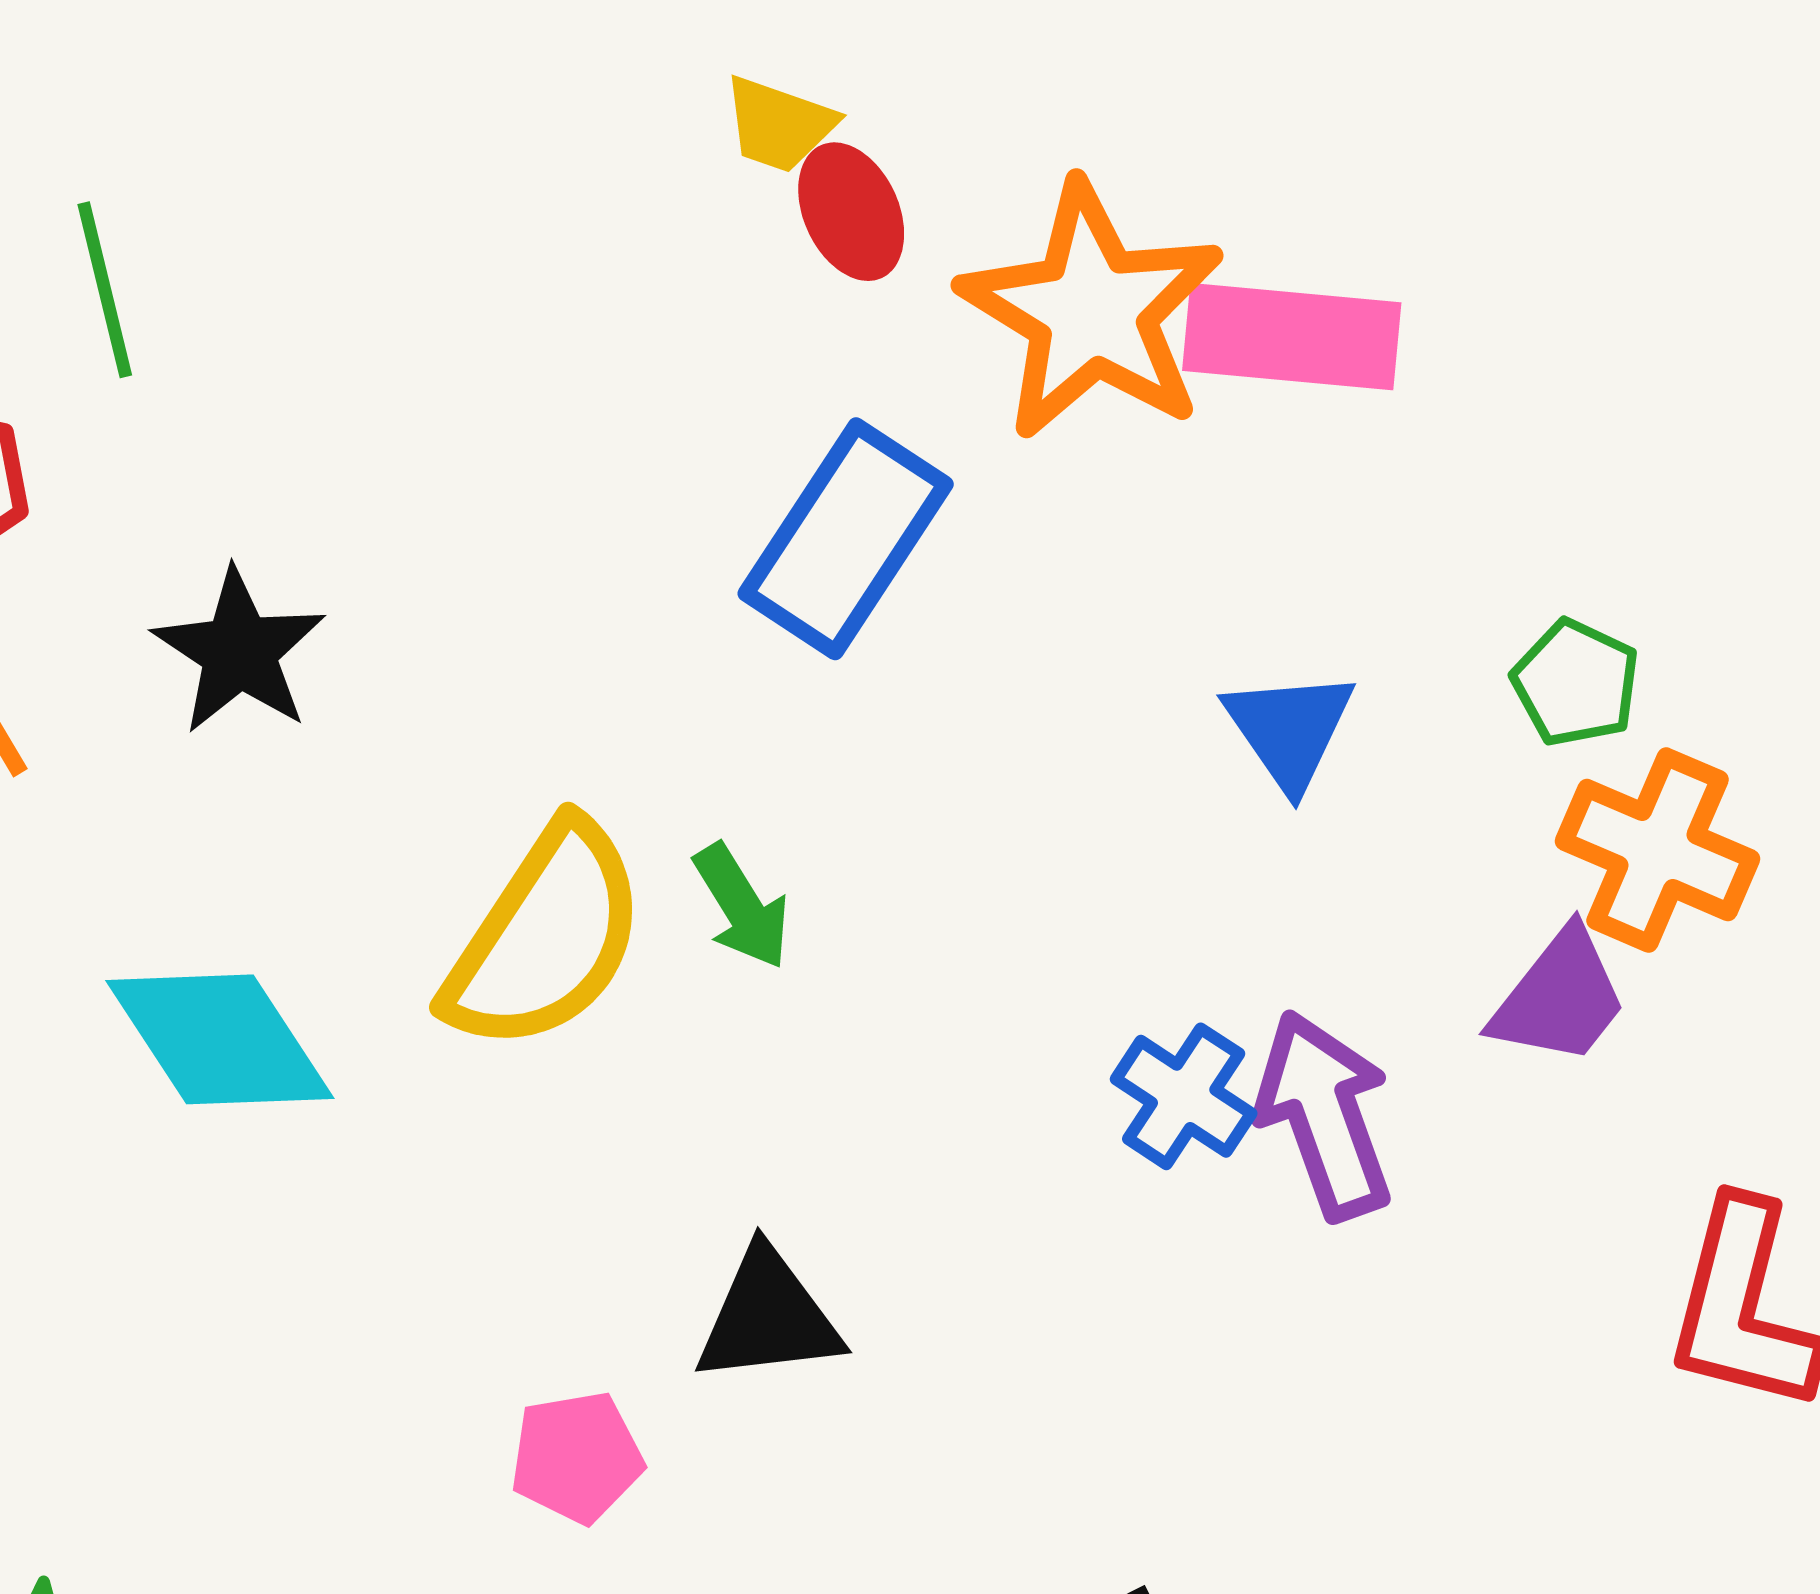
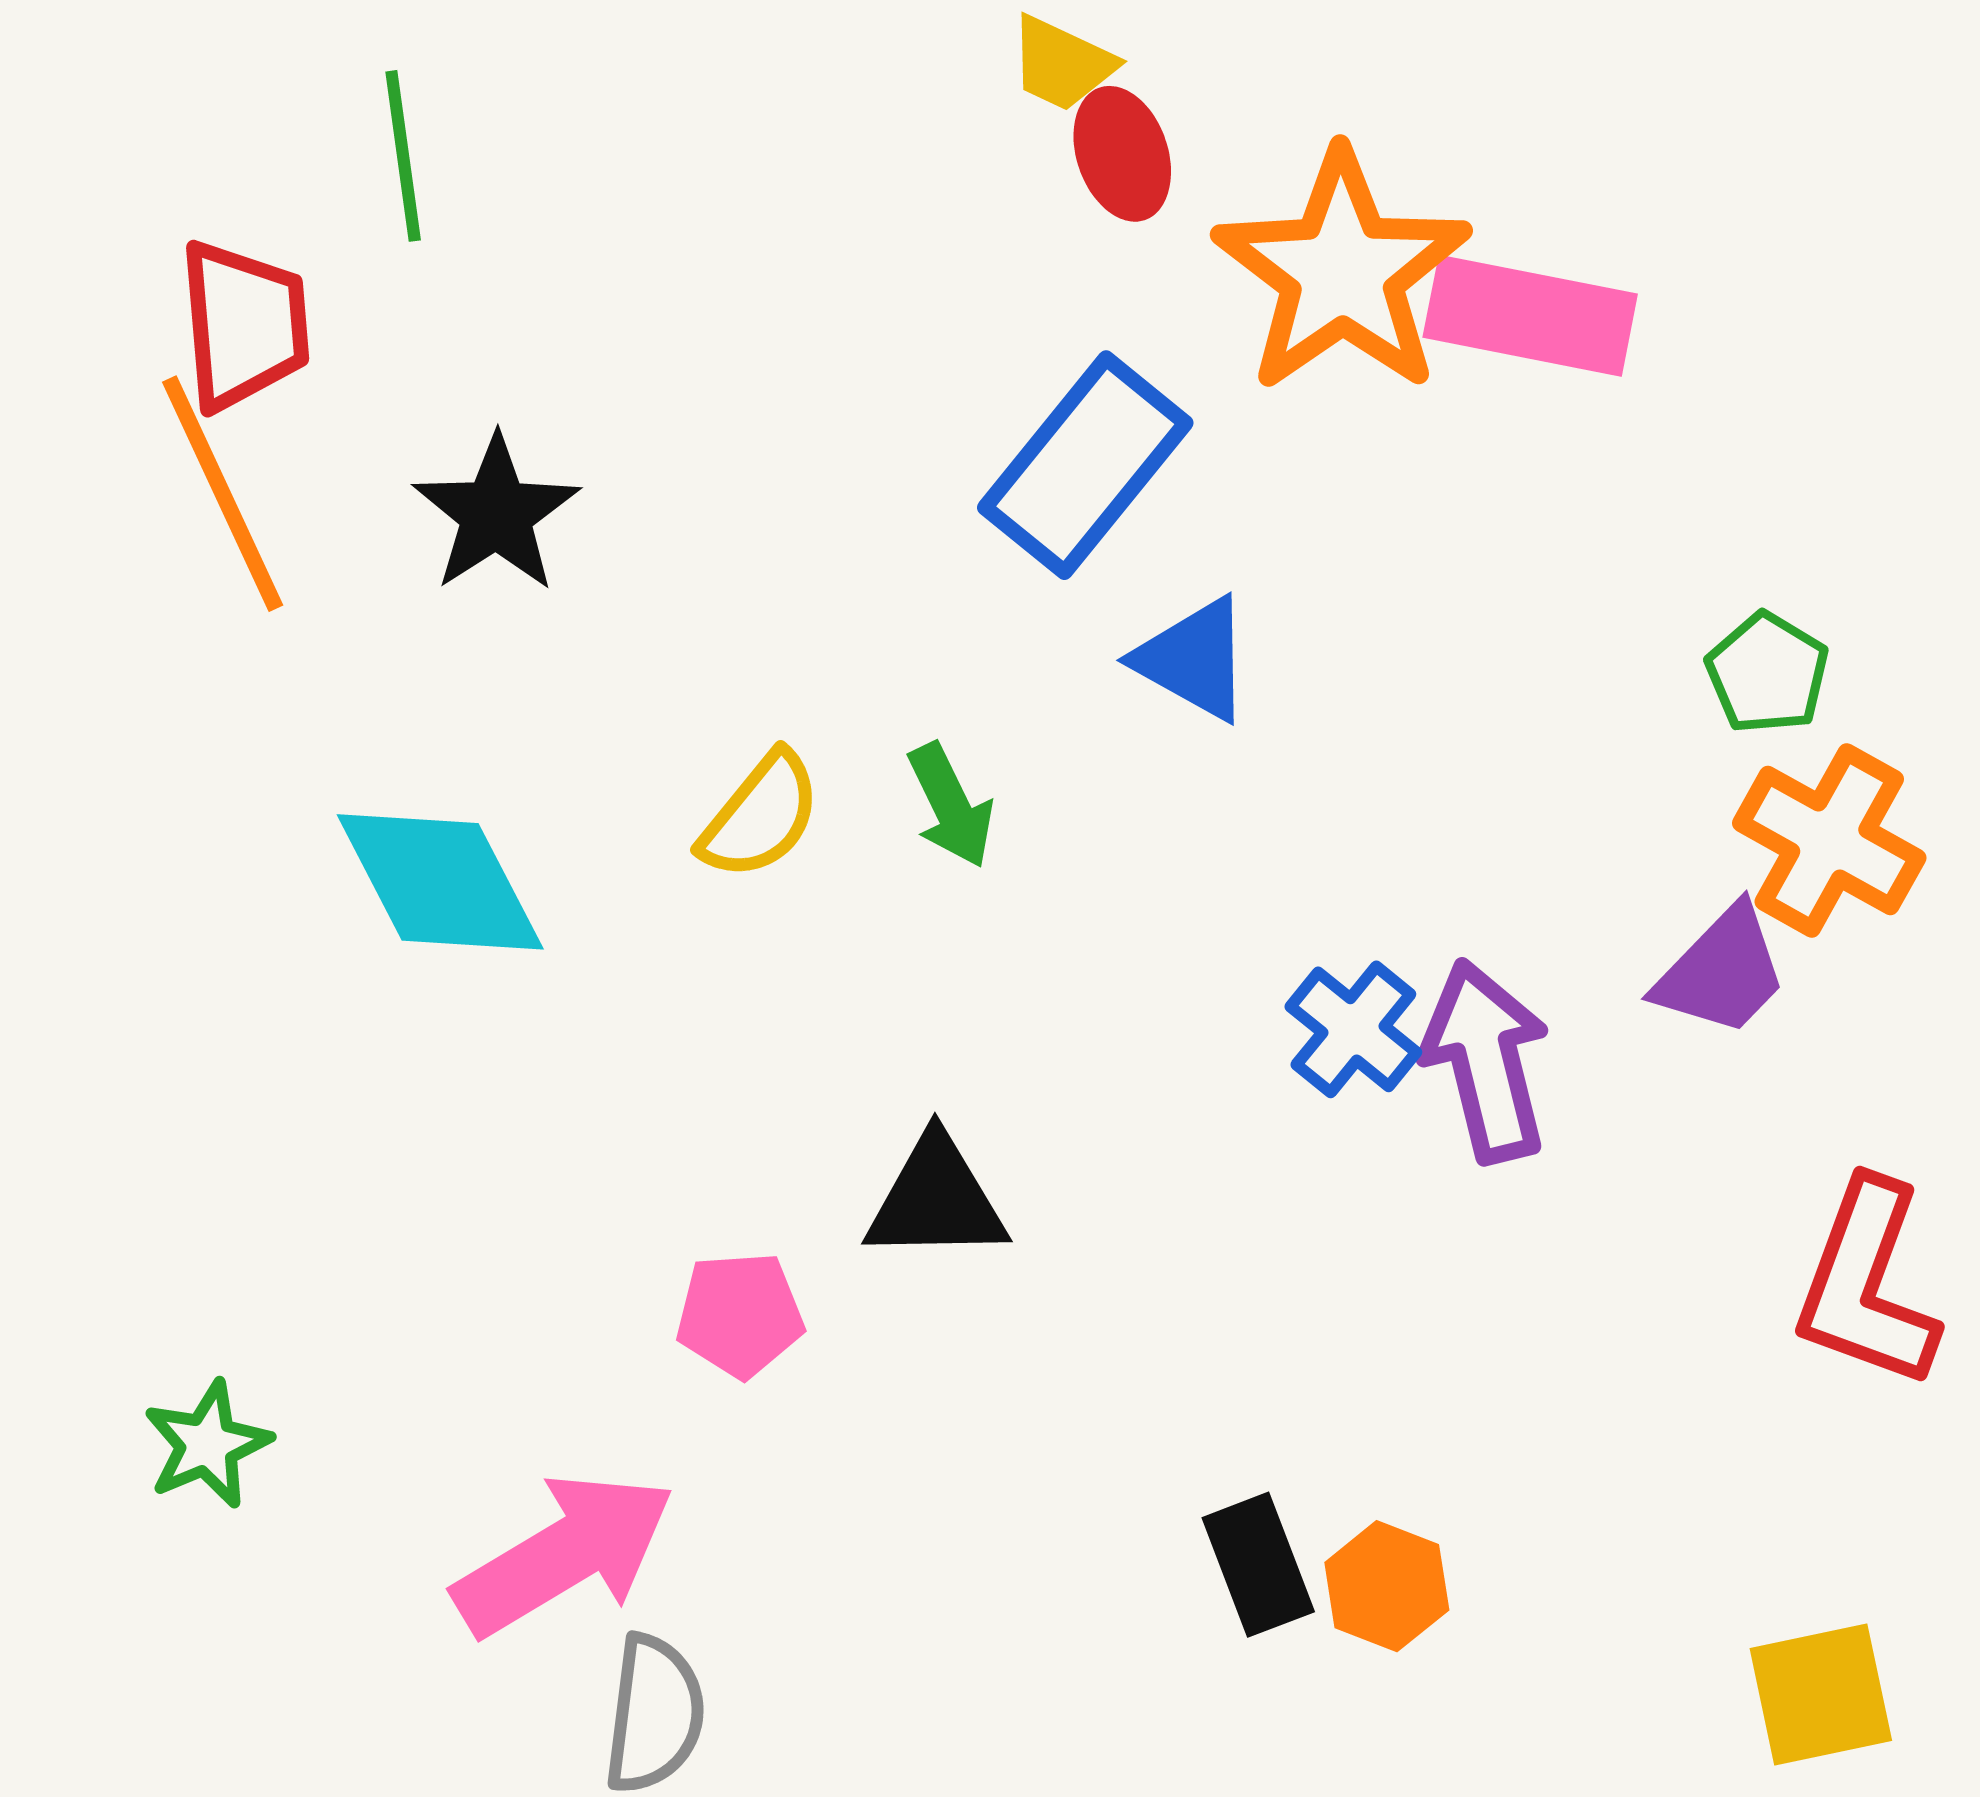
blue triangle: (1290, 730) -> (1194, 659), moved, turned -32
yellow semicircle: (545, 937) -> (760, 816), size x0.6

